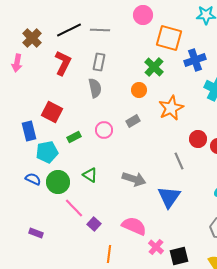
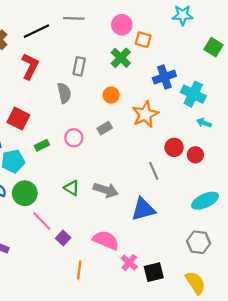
pink circle: (143, 15) -> (122, 25), moved
gray line: (100, 30) -> (74, 18), moved
orange square: (169, 38) -> (143, 40), size x0.6
blue cross: (195, 60) -> (164, 77), moved
gray rectangle: (99, 62) -> (79, 66), moved
green cross: (154, 67) -> (121, 58), moved
green triangle: (90, 175) -> (72, 188), moved
blue triangle: (169, 197) -> (143, 209), turned 40

